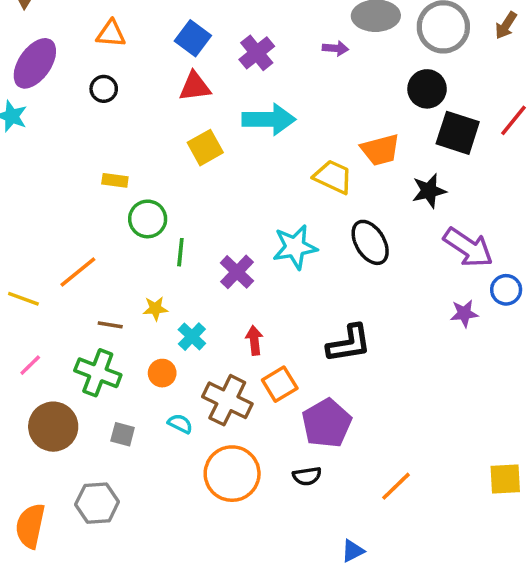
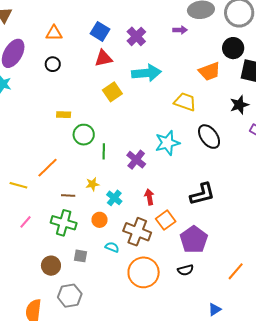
orange trapezoid: (380, 150) -> (209, 71), moved
brown circle: (53, 427) -> (51, 266), moved, size x0.7

